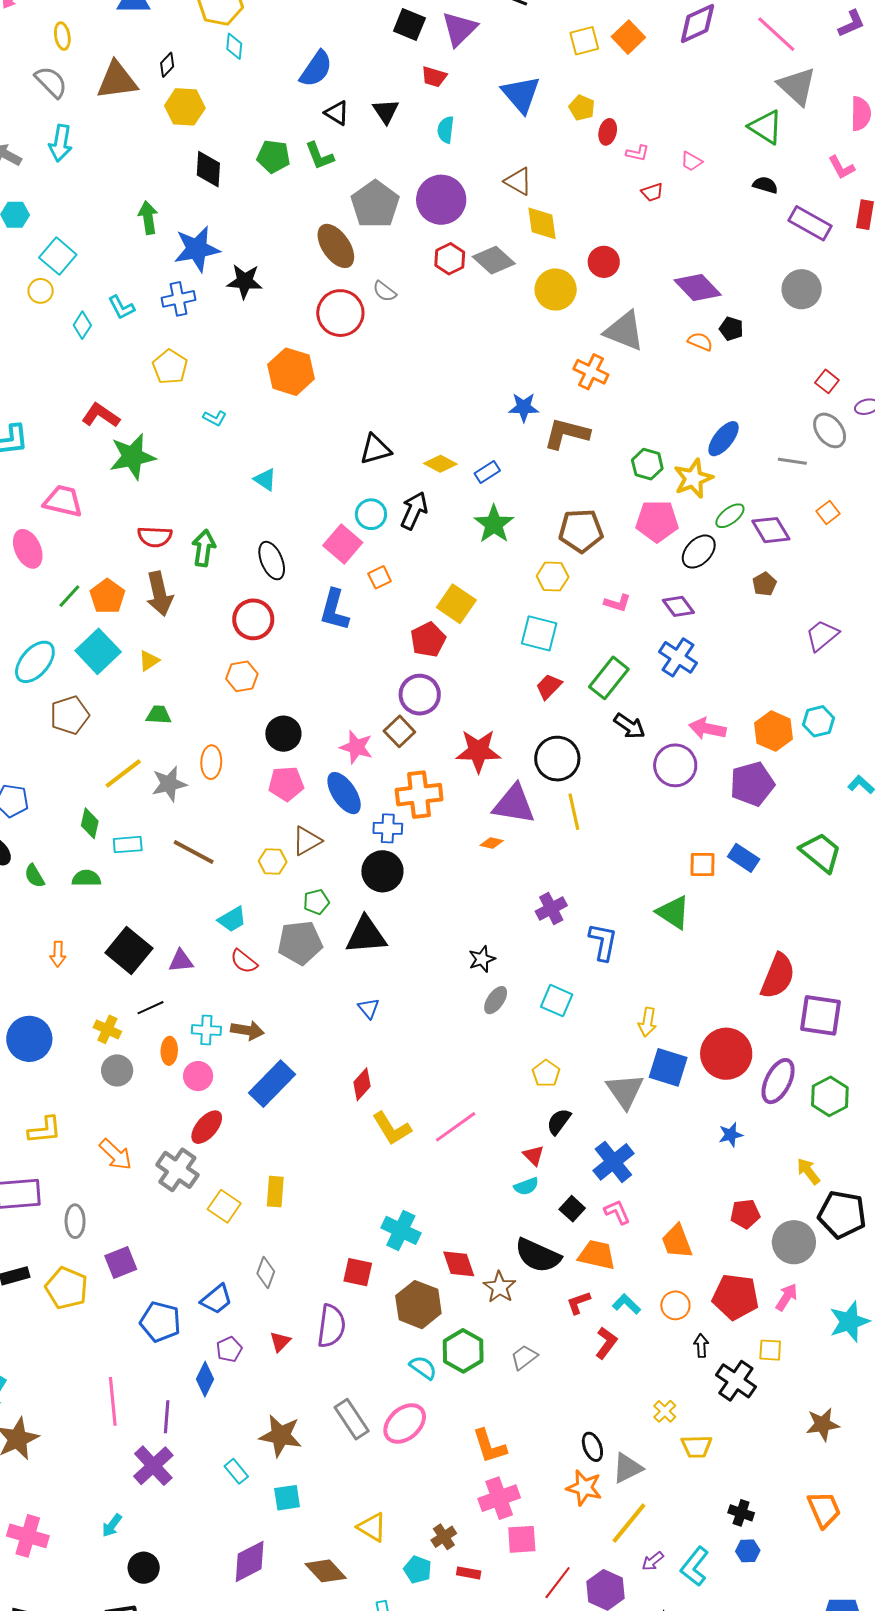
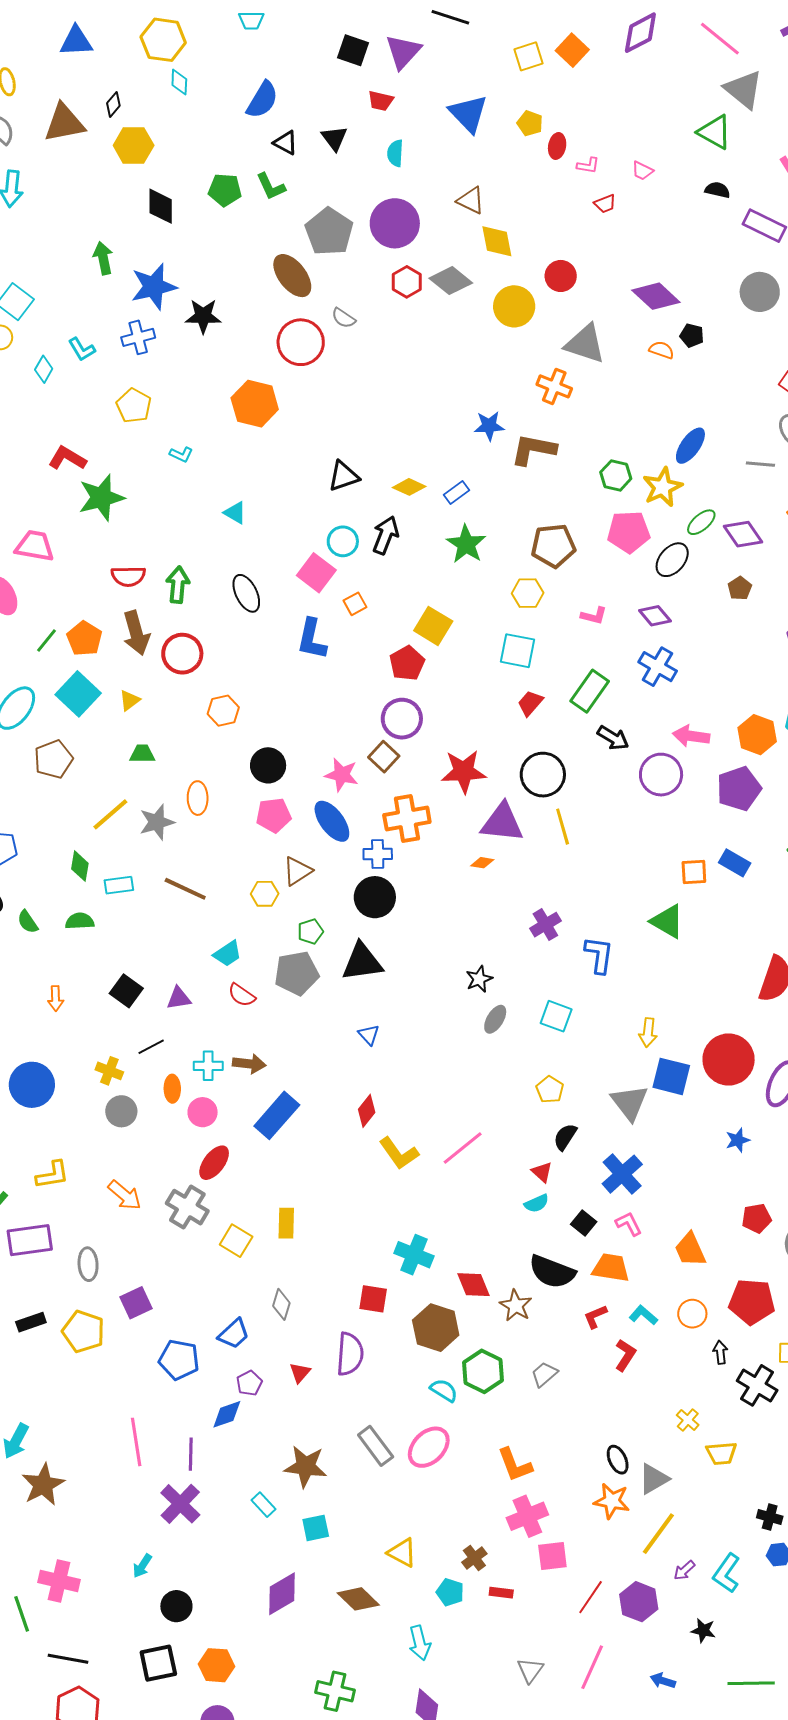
red circle: (253, 619) -> (182, 654), moved
black square: (129, 951) -> (126, 991), size x0.7
blue diamond: (205, 1379) -> (227, 1414), turned 48

